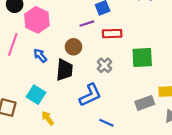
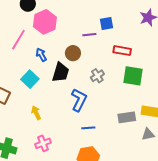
red rectangle: (112, 34) -> (122, 51), moved
cyan square: (36, 95) -> (30, 79), moved
blue L-shape: (90, 95) -> (79, 100), turned -50
blue line: (106, 123) -> (88, 128), turned -40

